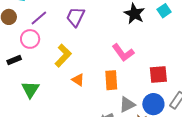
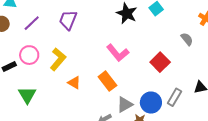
pink circle: (30, 39) -> (29, 55), moved
red square: (158, 75) -> (160, 62), moved, turned -36
orange rectangle: (111, 80) -> (107, 81), turned -30

